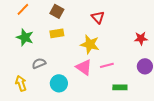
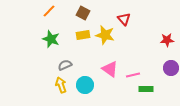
yellow star: (90, 44) -> (105, 35), moved
pink line: (107, 65) -> (133, 75), moved
yellow arrow: (21, 83) -> (61, 85), moved

